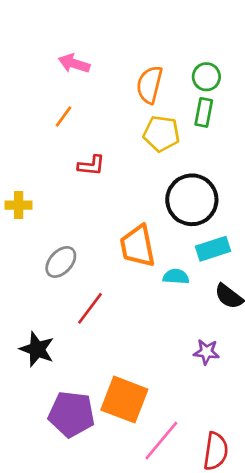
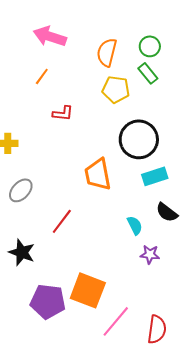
pink arrow: (74, 64) -> (50, 36), size x1.4
green rectangle: (204, 112) -> (148, 73), turned -50
gray ellipse: (61, 262) -> (21, 190), moved
cyan semicircle: (176, 277) -> (135, 225), moved, turned 60

